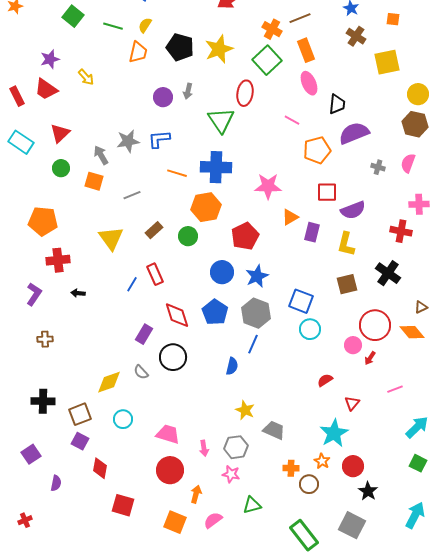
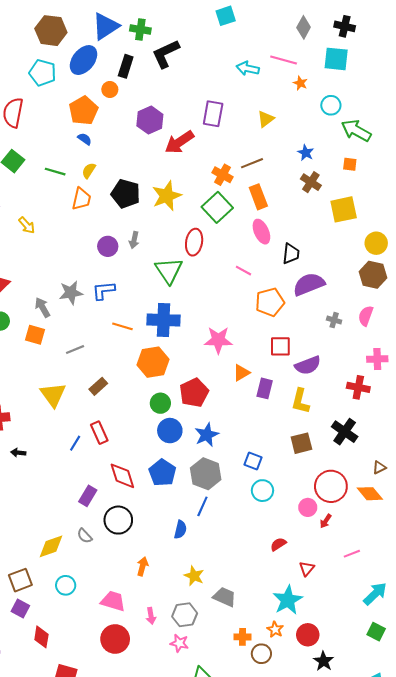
green circle: (188, 236) -> (160, 403), moved
blue square: (301, 301) -> (253, 461), size x0.7
orange arrow: (196, 494) -> (142, 566), moved

